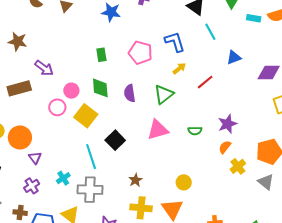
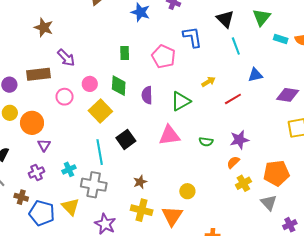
blue L-shape: (175, 42) -> (192, 37), moved
yellow arrow: (179, 68) -> (208, 82), moved
red line: (205, 82) -> (233, 99), moved
pink circle: (57, 107) -> (65, 97), moved

